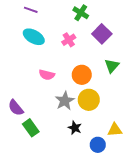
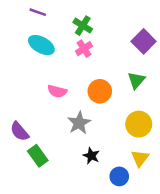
green cross: (81, 13) -> (83, 26), moved
purple square: (102, 34) -> (144, 41), moved
yellow circle: (89, 100) -> (139, 124), moved
yellow triangle: (115, 130) -> (140, 158), turned -49

